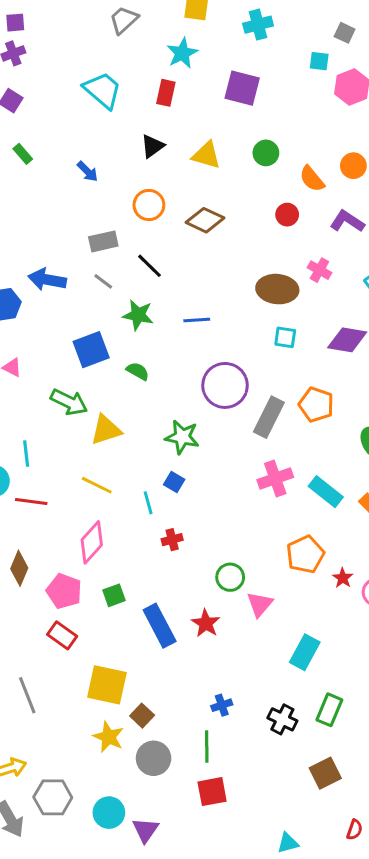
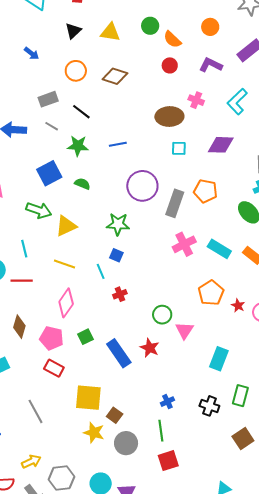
orange semicircle: (312, 179) -> (172, 39), moved
cyan line: (26, 454) -> (24, 249), moved

